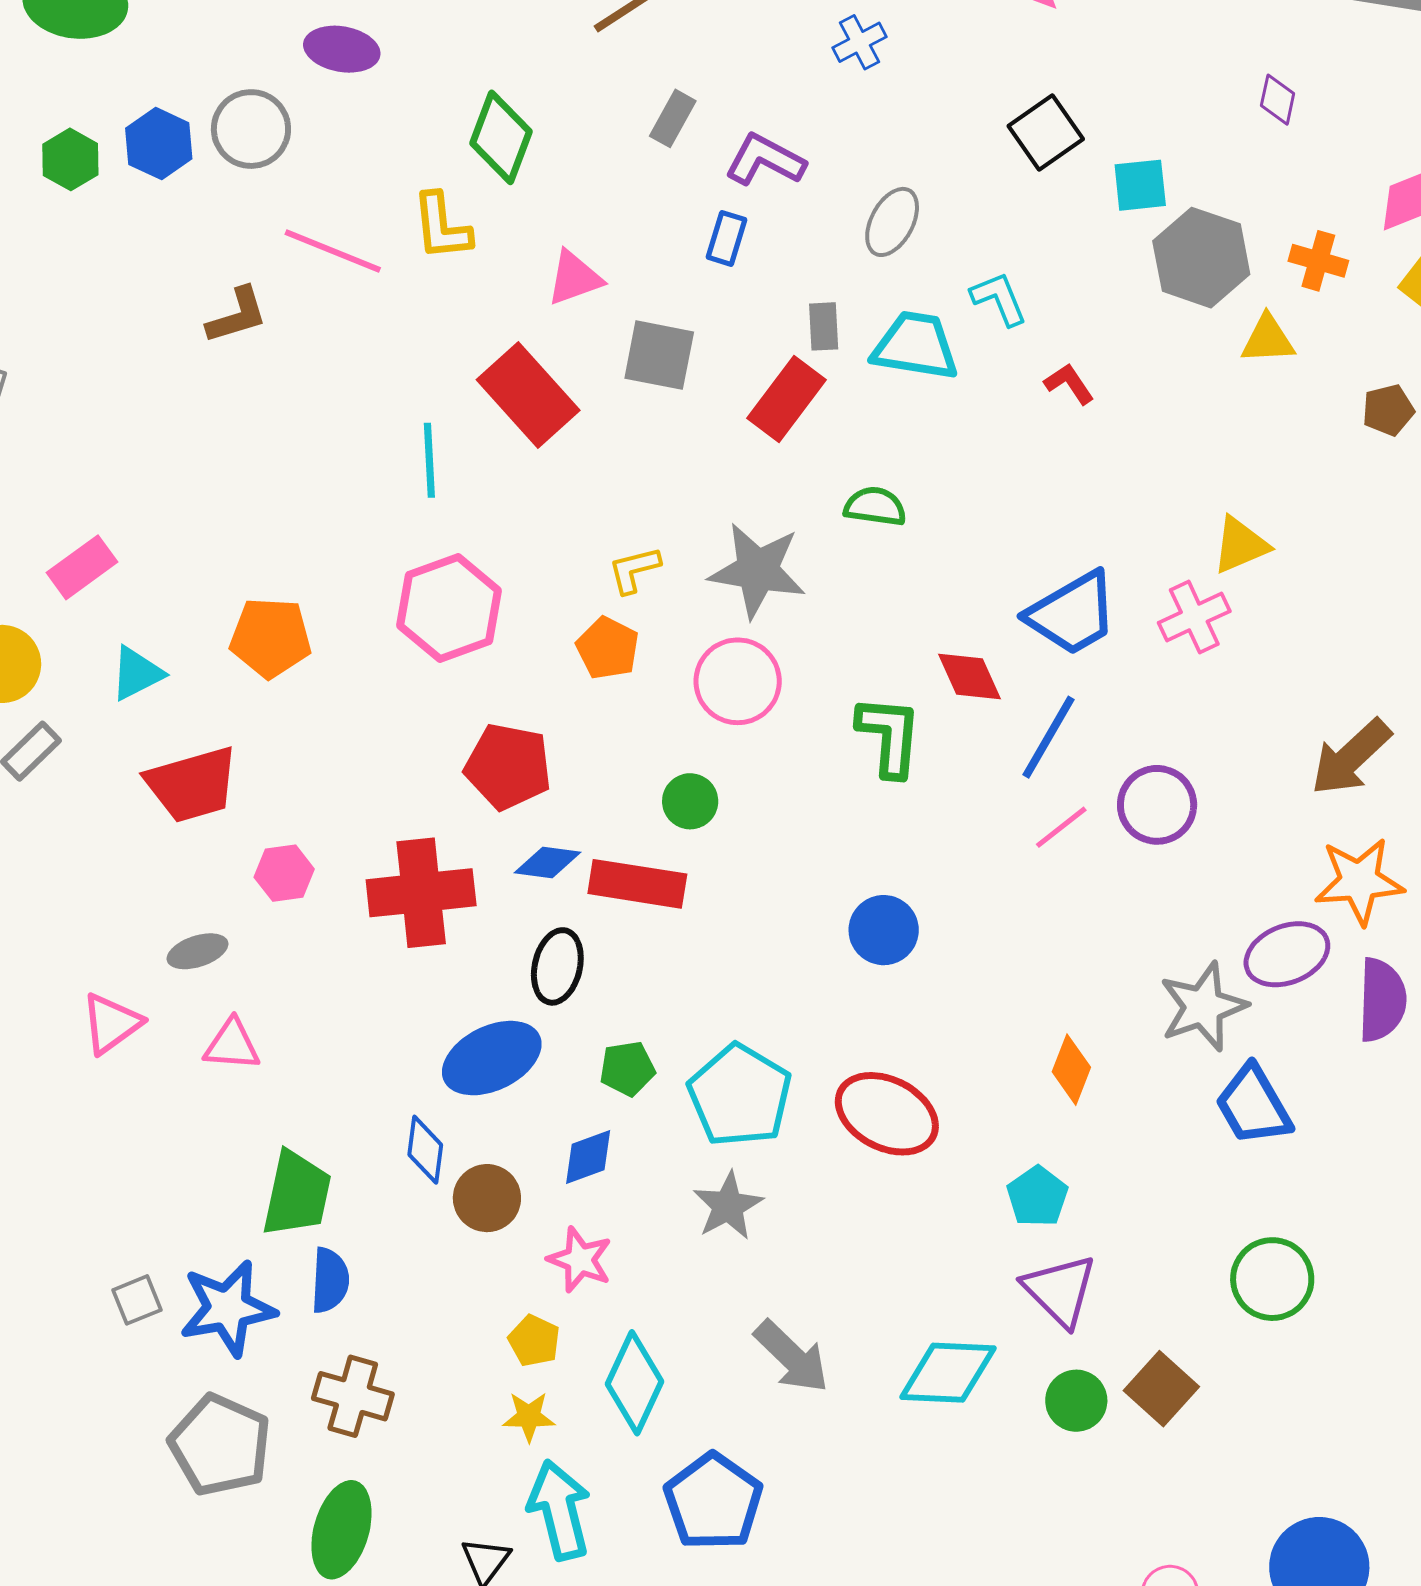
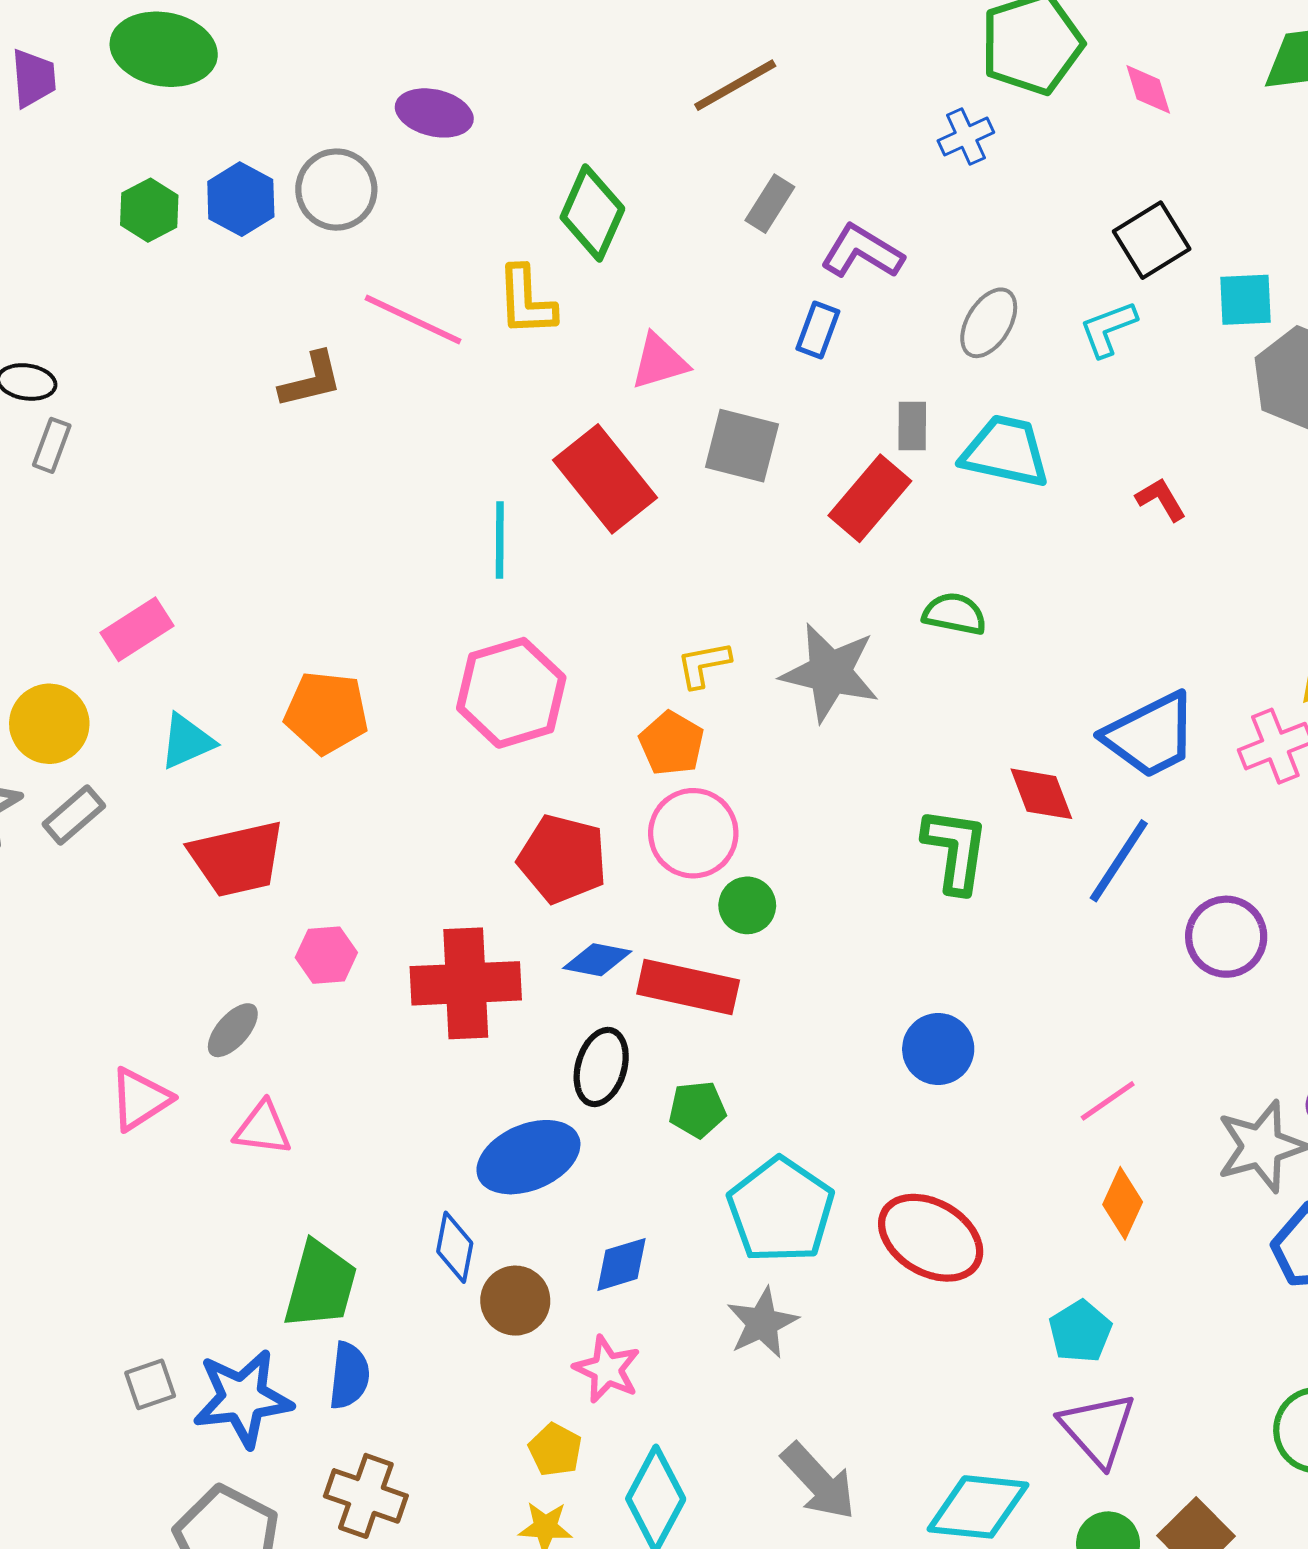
cyan L-shape: (999, 299) -> (1108, 329), moved, turned -92
pink circle: (738, 681) -> (693, 833), moved
pink line: (1061, 827) -> (1108, 1101), moved
gray ellipse: (197, 951) -> (233, 1030), turned -34
green pentagon: (627, 1069) -> (697, 1109), moved

